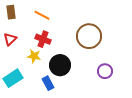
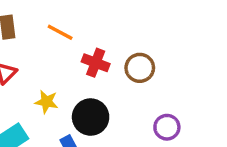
brown circle: (89, 36) -> (140, 68), size x0.7
red cross: (43, 39) -> (96, 63), moved

